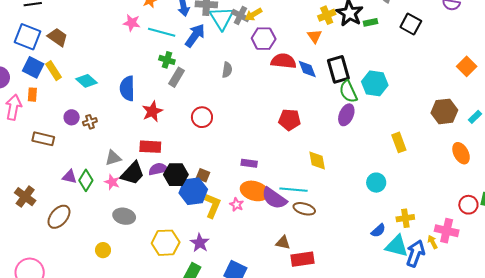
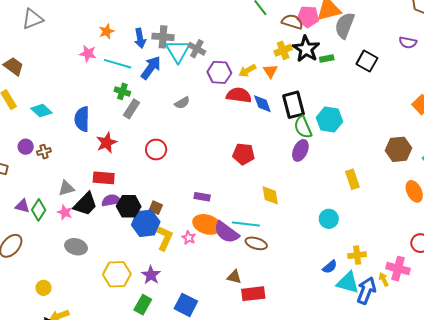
yellow arrow: (253, 14) -> (247, 71), moved
gray semicircle: (227, 70) -> (182, 103), turned 49
yellow circle: (103, 250) -> (44, 288), moved

